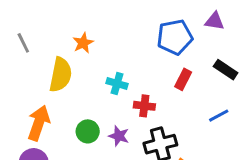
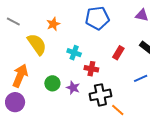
blue pentagon: (175, 37) -> (97, 18), moved
gray line: (23, 43) -> (13, 21), turned -40
yellow semicircle: (61, 75) -> (37, 44), turned -50

